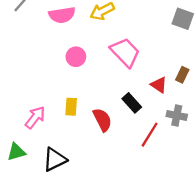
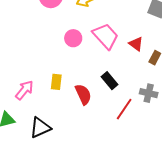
pink circle: (76, 57) -> (73, 38), moved
red triangle: (159, 85) -> (136, 44), moved

